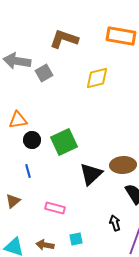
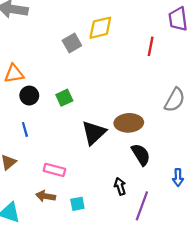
gray square: (44, 73) -> (72, 43), moved
green square: (64, 142) -> (64, 98), size x0.6
brown arrow: (45, 245) -> (46, 196), moved

